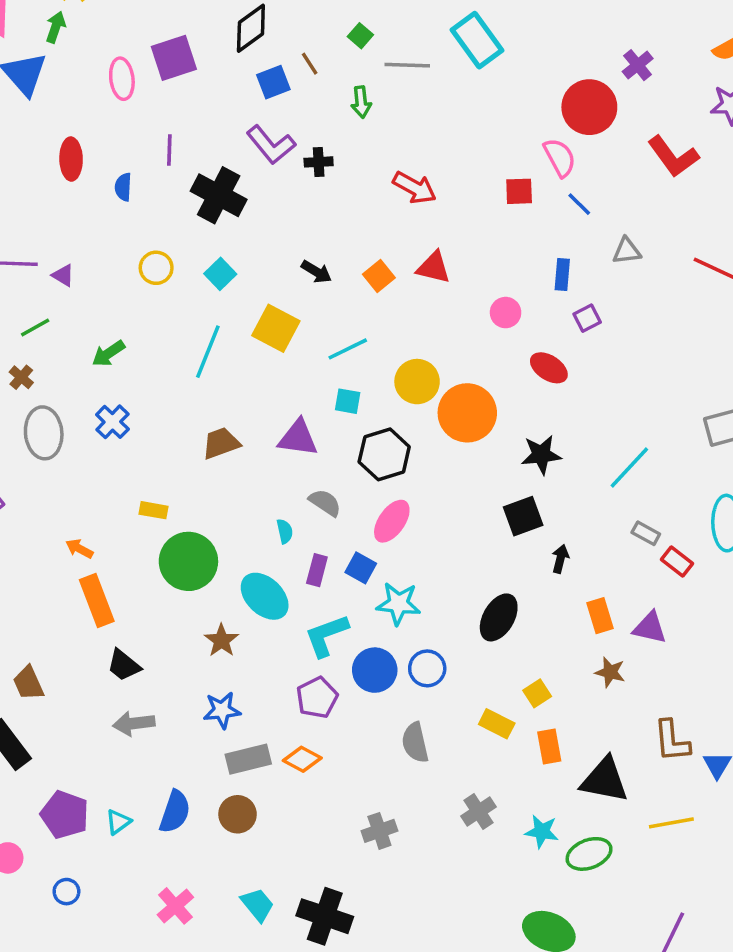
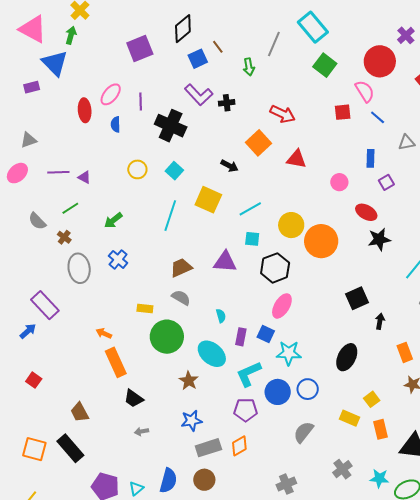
green square: (360, 36) -> (325, 65), moved, size x1.6
gray line: (407, 65) -> (274, 44), turned -65
pink ellipse: (122, 79) -> (111, 94), moved, turned 50
orange square: (379, 276) -> (259, 143), moved, size x1.4
black star: (541, 455) -> (379, 239), moved
gray semicircle: (325, 503) -> (181, 298), moved
purple pentagon: (317, 698) -> (246, 410), turned 30
gray arrow: (134, 723) -> (141, 431), size x0.6
gray semicircle: (415, 743) -> (303, 432), turned 55
orange diamond: (302, 759) -> (239, 446), turned -55

